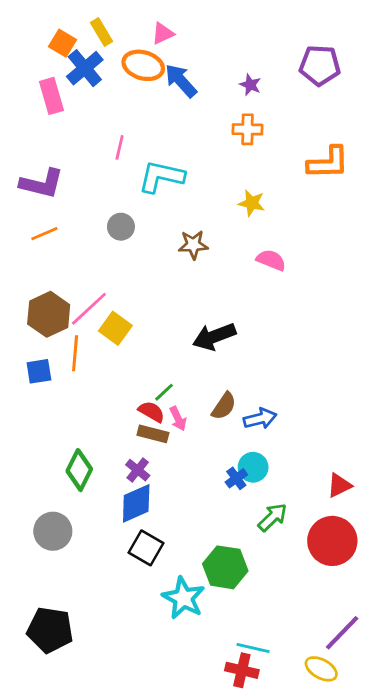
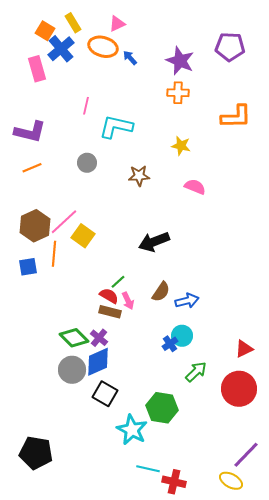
blue arrow: (181, 81) -> (130, 58), size x0.6
purple star: (250, 85) -> (180, 61), size x1.8
green diamond: (79, 470) -> (74, 338), moved, turned -72
gray circle: (53, 531) -> (72, 370), moved
cyan line: (253, 648) -> (148, 469), moved

